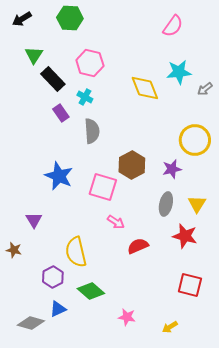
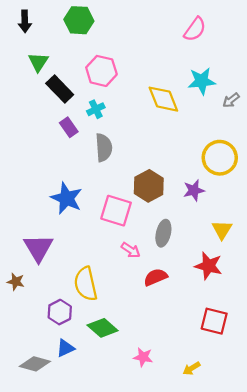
black arrow: (22, 19) -> (25, 21), turned -60
cyan cross: (85, 97) -> (96, 109), turned 35
gray ellipse: (166, 204) -> (163, 233), moved
purple triangle: (34, 220) -> (38, 248), size x1.6

